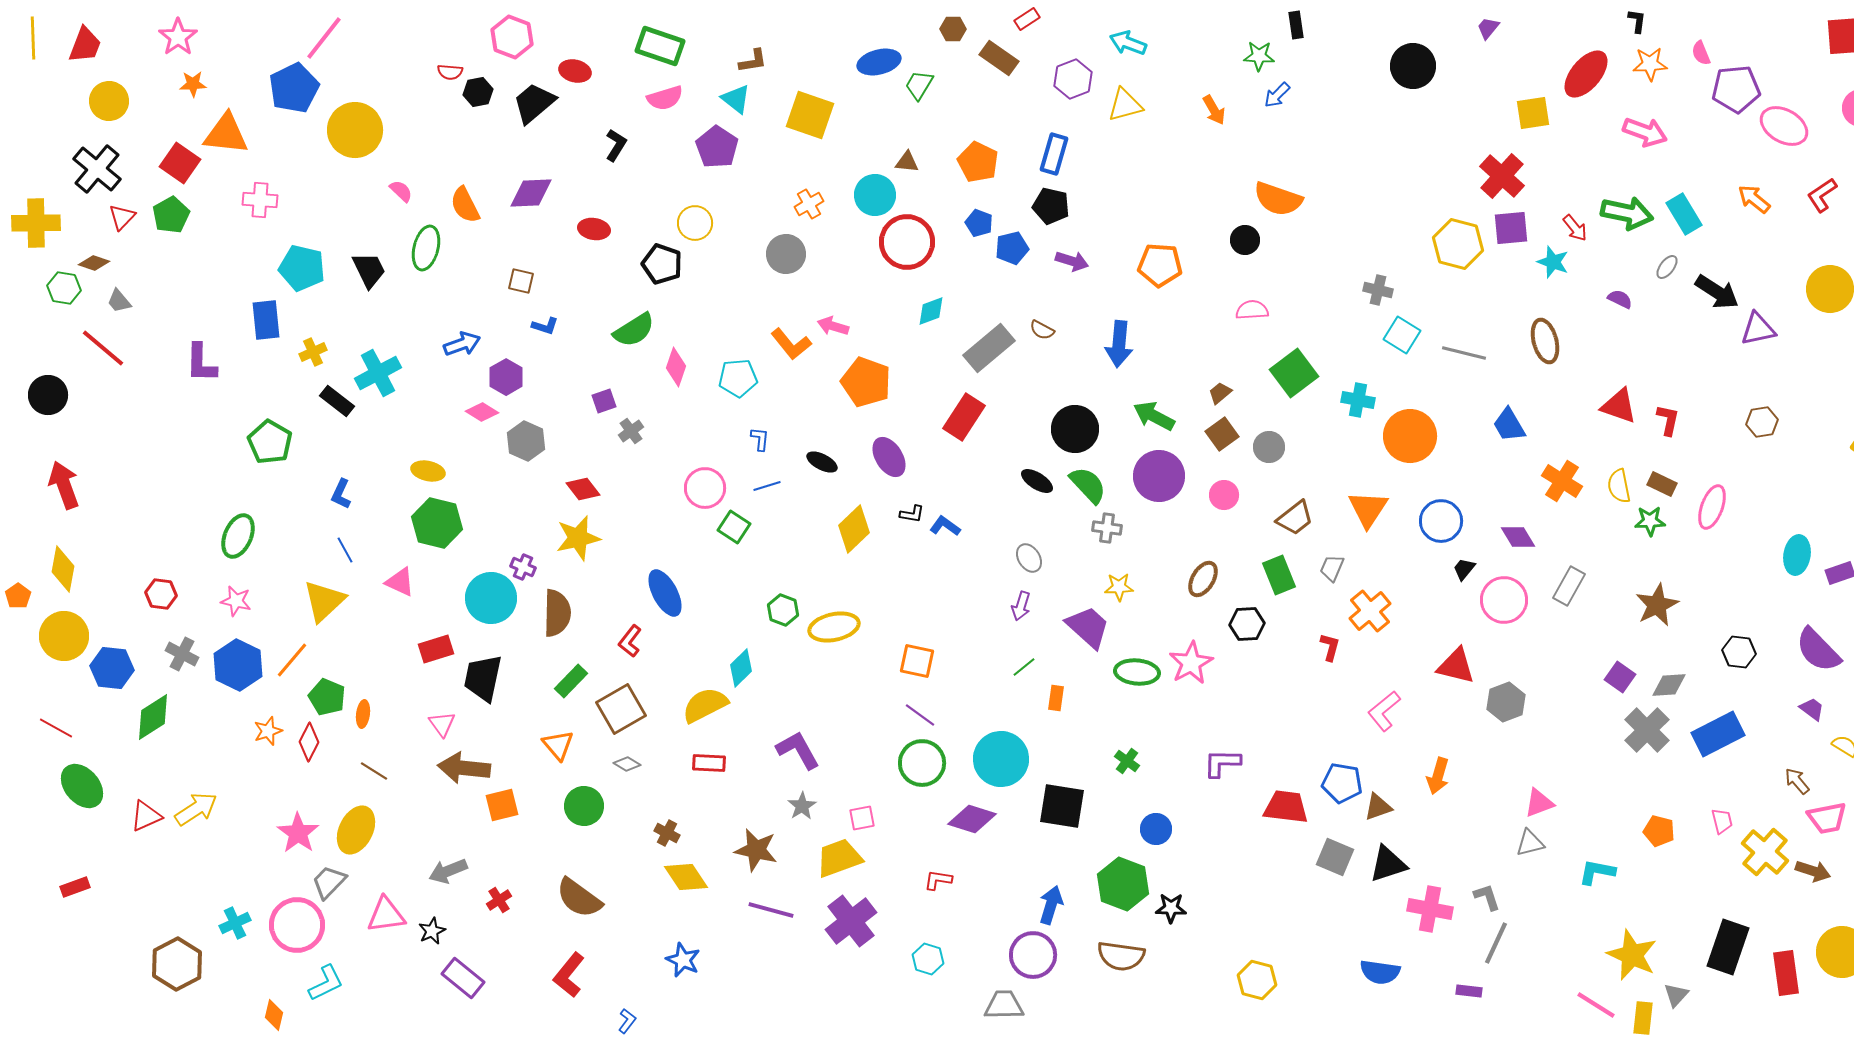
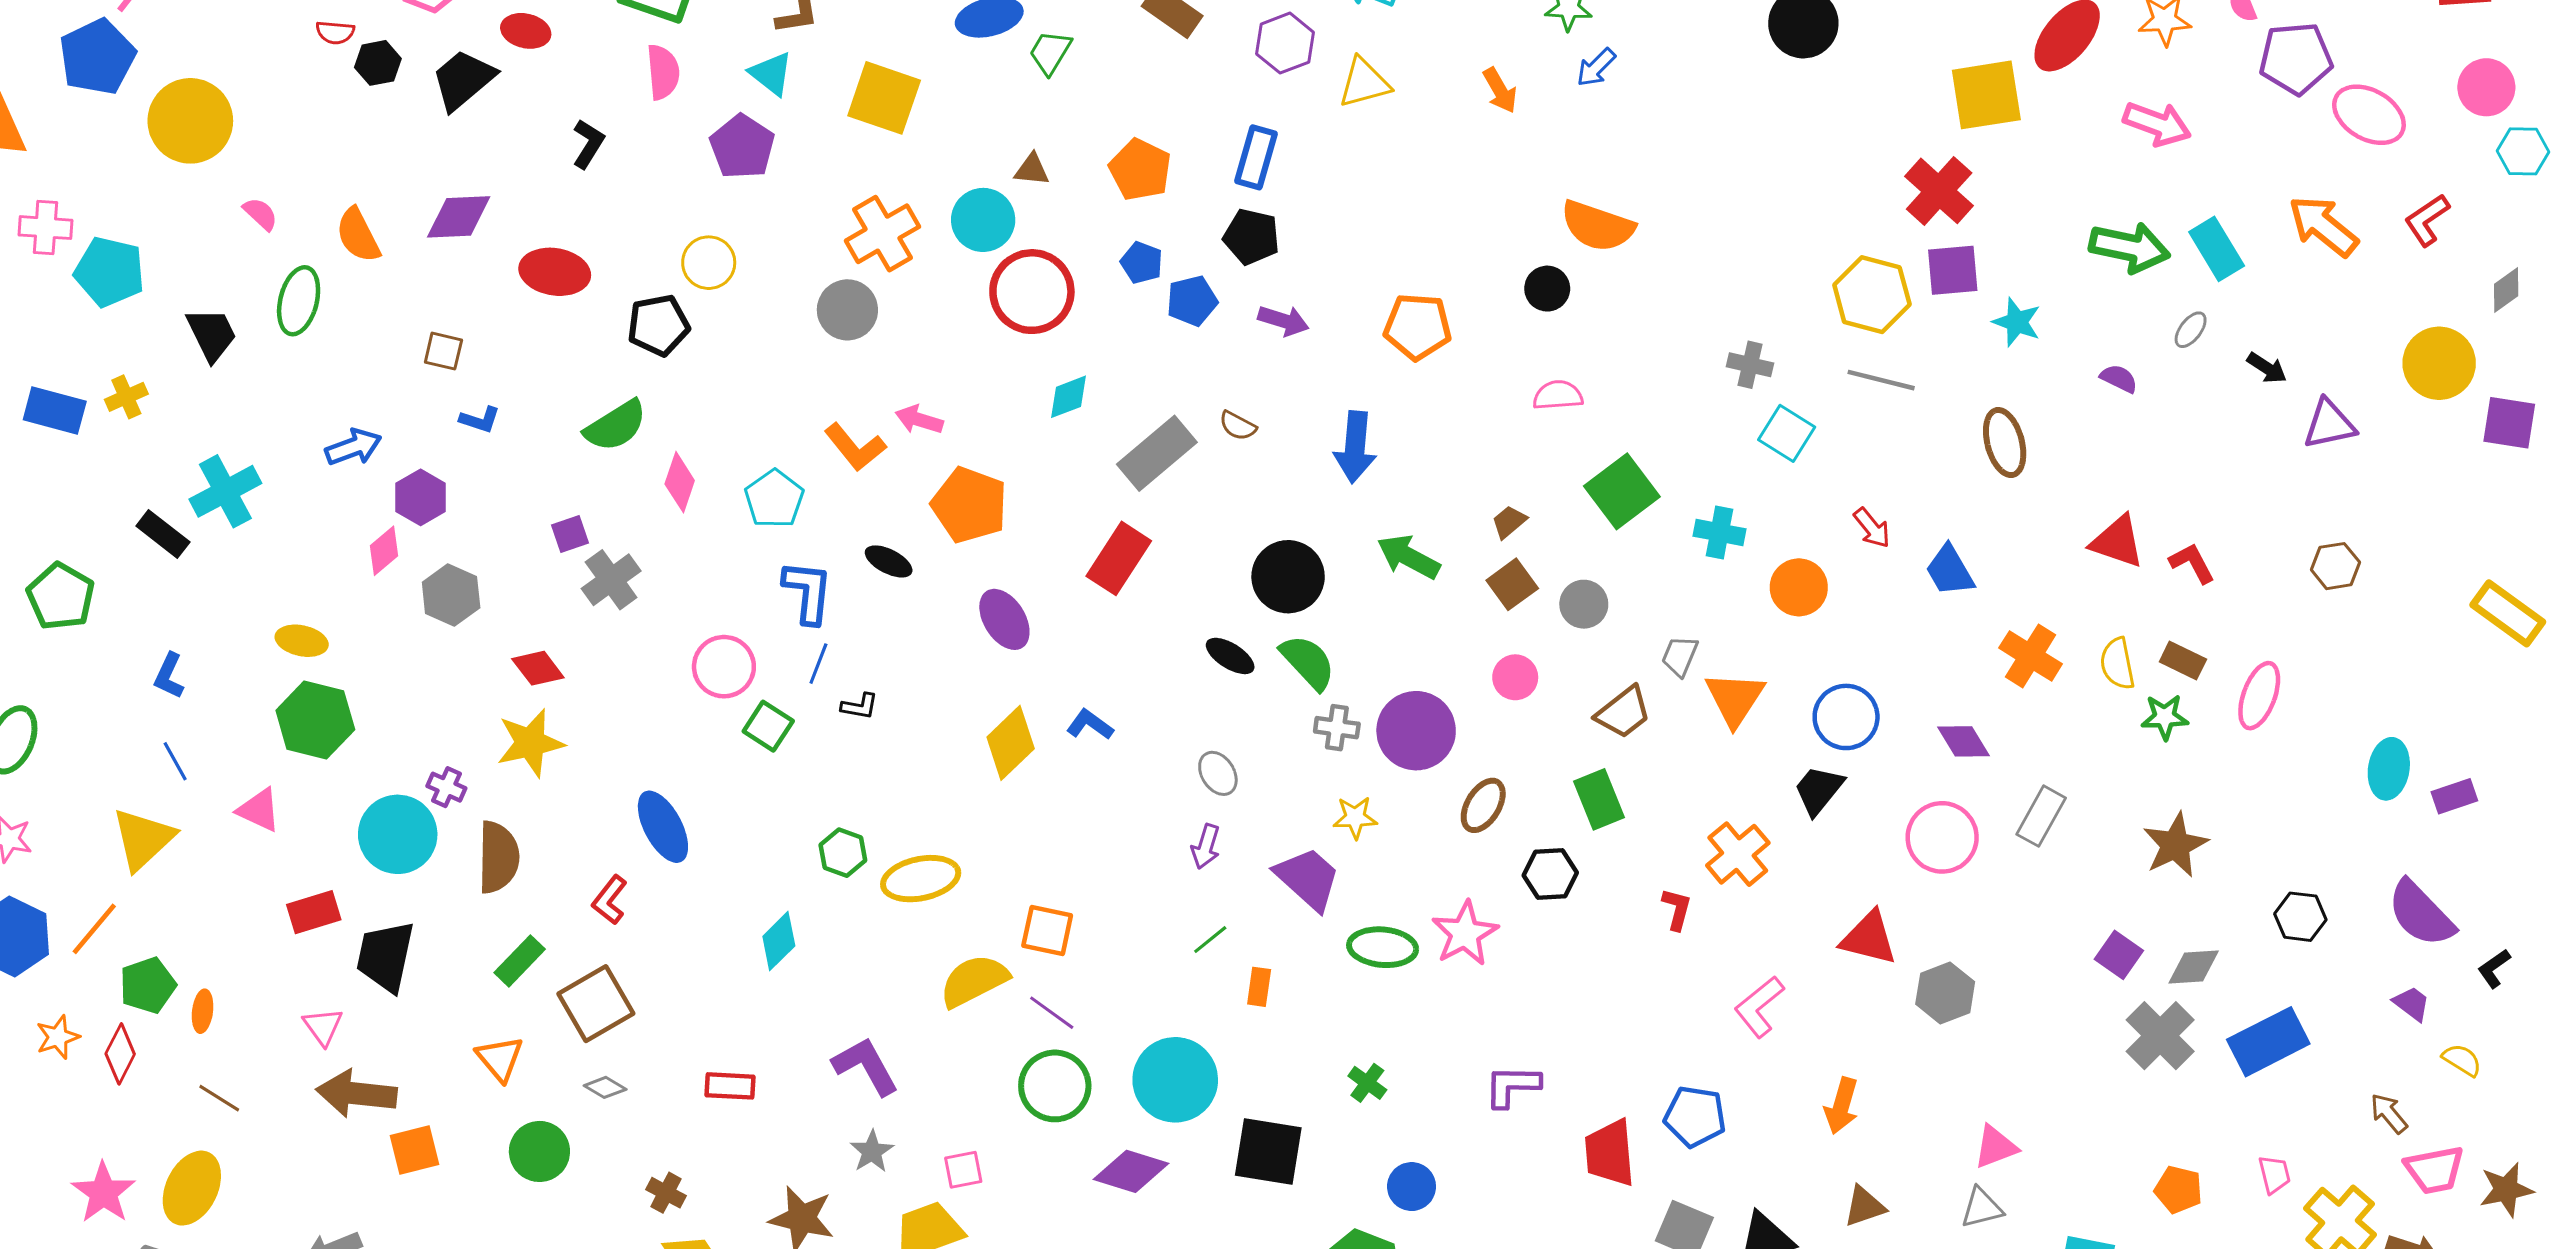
pink semicircle: (665, 98) -> (663, 72), turned -78
yellow square: (1533, 113) -> (1986, 95), size x1.4
orange arrow: (1754, 199) -> (2323, 226), size x1.4
orange cross: (809, 204) -> (882, 234), size x1.6
red arrow: (1575, 228) -> (1872, 528), moved
red ellipse: (594, 229) -> (555, 272), size x1.4
black pentagon: (662, 264) -> (658, 325), turned -30
cyan pentagon: (302, 268) -> (110, 272), moved
black arrow: (1717, 292) -> (2267, 368), size x0.6
blue rectangle: (266, 320) -> (55, 411), turned -69
yellow cross: (313, 352) -> (126, 397), moved
gray line: (1464, 353) -> (1881, 380), moved
cyan pentagon: (738, 378) -> (774, 499), turned -30
pink diamond: (482, 412) -> (384, 551), turned -72
red L-shape: (1668, 420) -> (2192, 563), turned -40
gray cross: (631, 431) -> (611, 580), size x1.5
orange circle: (1410, 436) -> (1799, 587), size x0.7
blue L-shape: (760, 439) -> (808, 592), size x1.8
black ellipse: (822, 462) -> (889, 561), moved
purple circle: (1159, 476) -> (1416, 731), moved
blue line: (767, 486) -> (818, 664), turned -52
black L-shape: (912, 514) -> (860, 706), moved
yellow diamond: (854, 529) -> (1011, 743), moved
gray trapezoid: (1332, 568) -> (1680, 656), moved
black trapezoid: (1464, 569) -> (1819, 790), moved, size x1.5
green pentagon: (327, 697) -> (148, 985), turned 30
yellow semicircle: (705, 705) -> (974, 981), moved
red trapezoid: (1286, 807) -> (1610, 1153), turned -102
brown triangle: (1378, 807) -> (1864, 1206), moved

